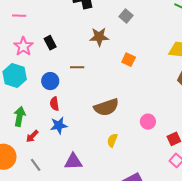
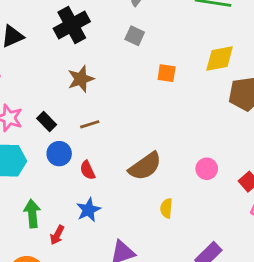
brown star: (99, 37) -> (81, 79), moved
black rectangle: (50, 43) -> (47, 122), moved
orange square: (129, 60) -> (167, 73), moved
red semicircle: (54, 104) -> (88, 170), moved

